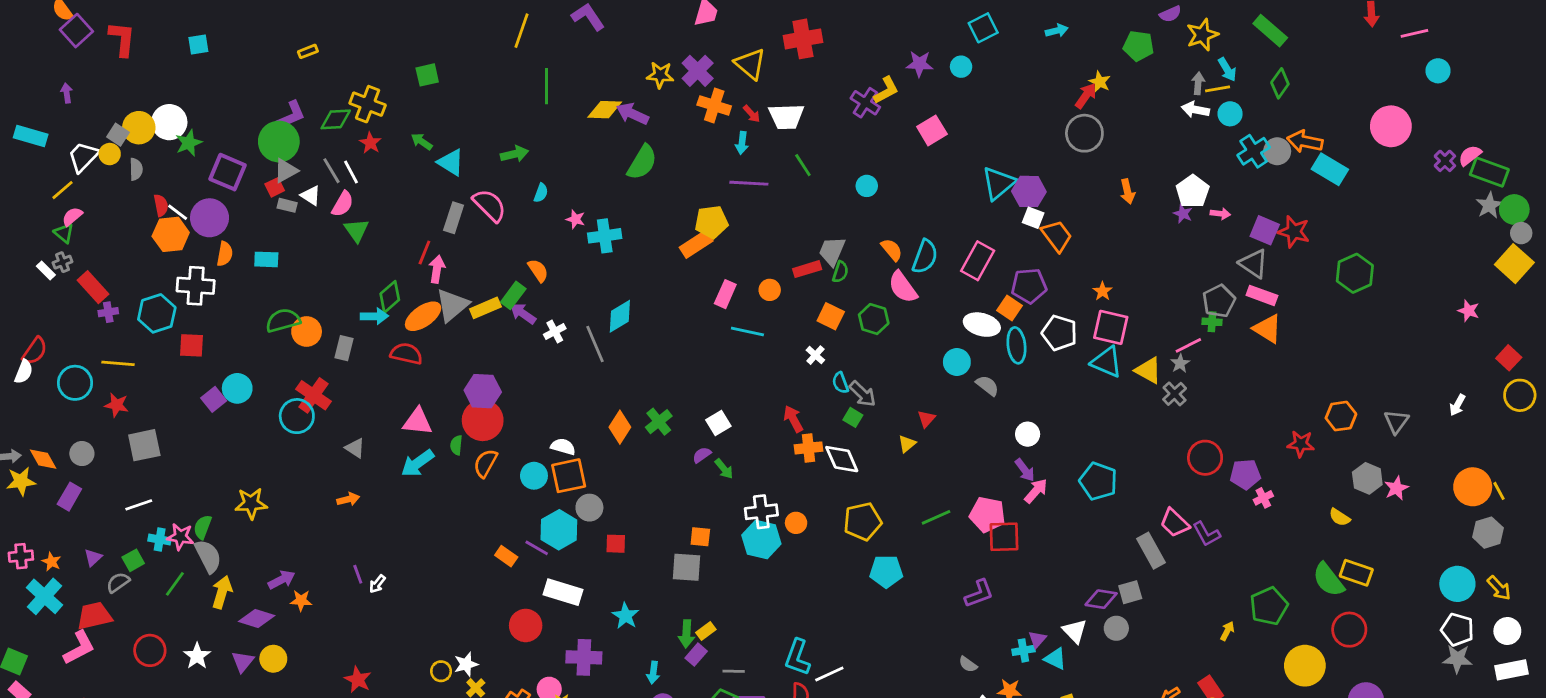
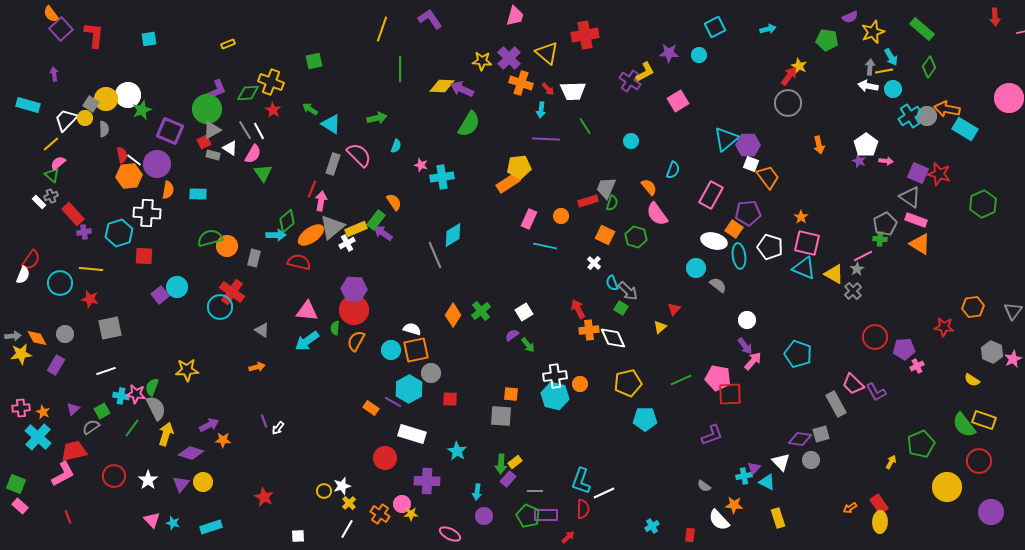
cyan semicircle: (925, 257) -> (673, 170), moved, size x0.7
white cross: (555, 332) -> (347, 243), moved

